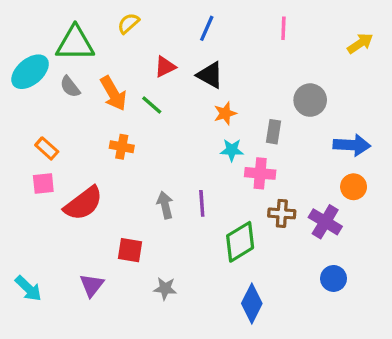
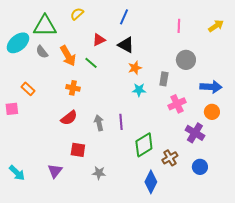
pink line: (283, 28) -> (179, 26), moved
pink cross: (260, 173) -> (177, 104), moved, turned -30
pink square: (43, 183) -> (12, 109), moved
red semicircle: (83, 203) -> (69, 118), moved, size x0.7
brown cross: (282, 213) -> (170, 158), moved, turned -35

